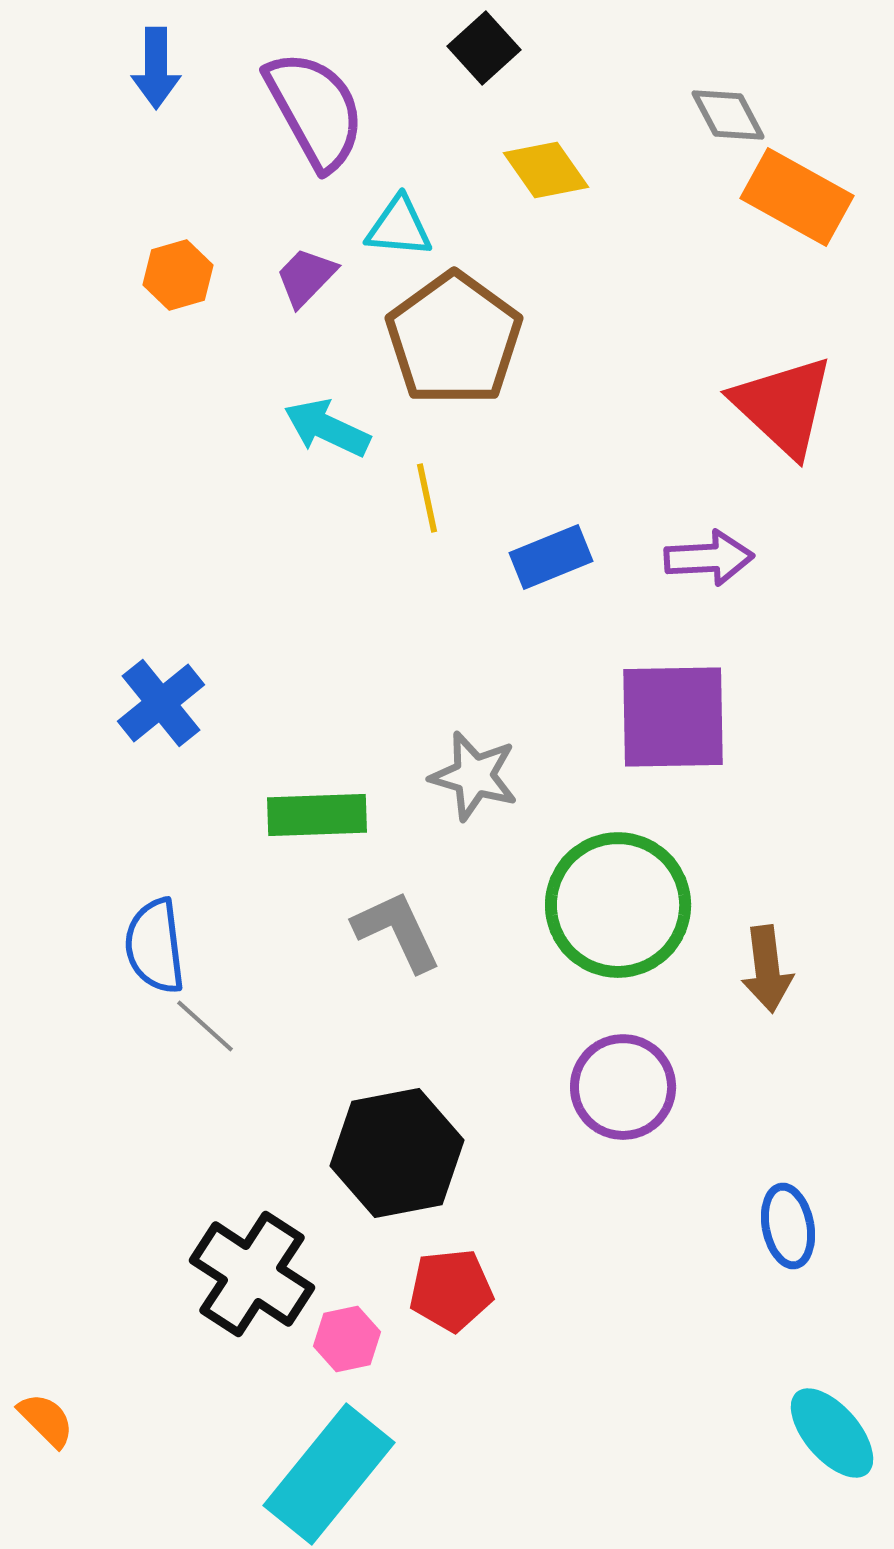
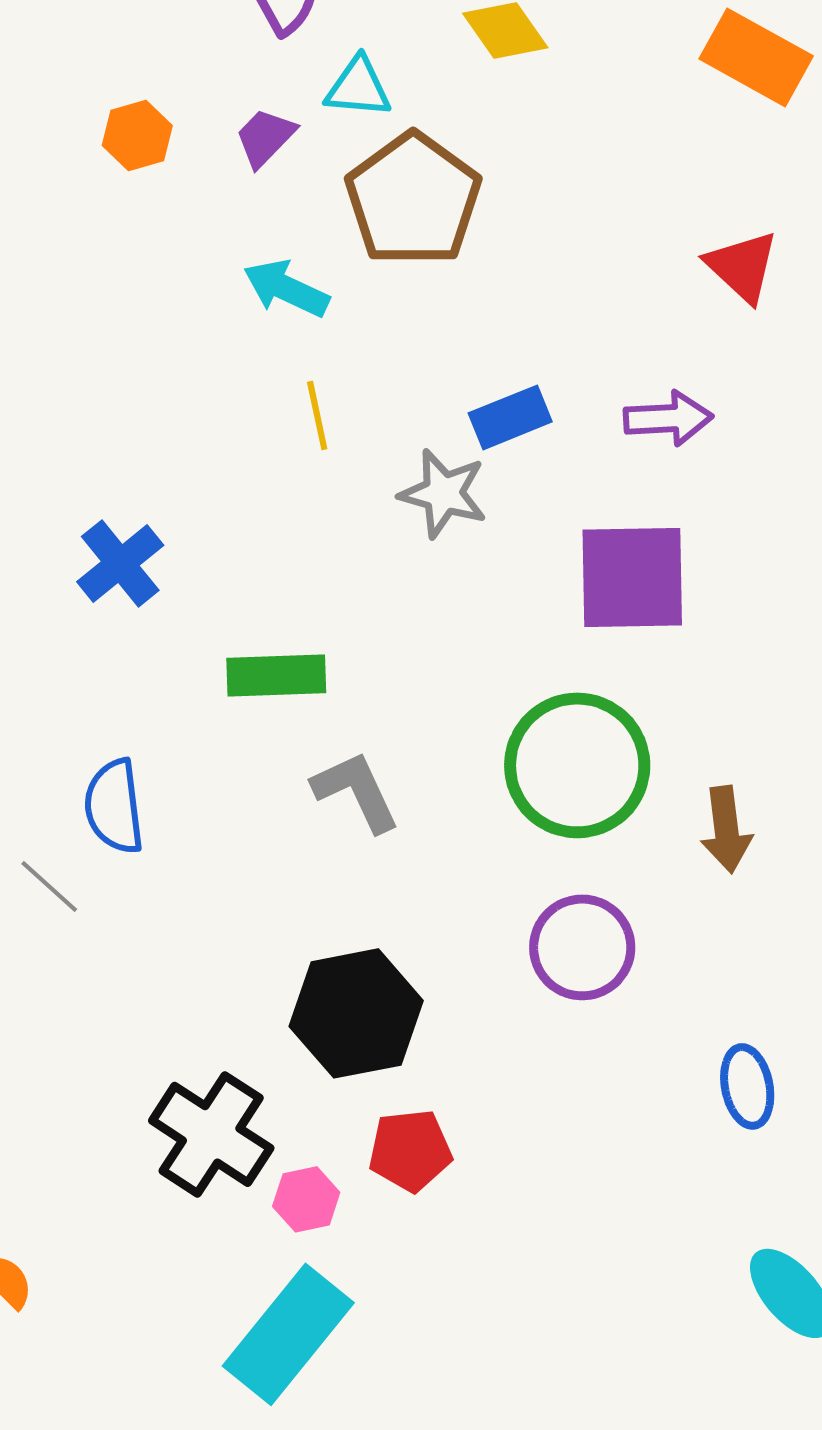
red triangle: (783, 406) -> (742, 266), size x0.7
yellow line: (427, 498) -> (317, 415), moved
gray star: (474, 776) -> (443, 493), moved
gray line: (205, 1026) -> (49, 886), moved

